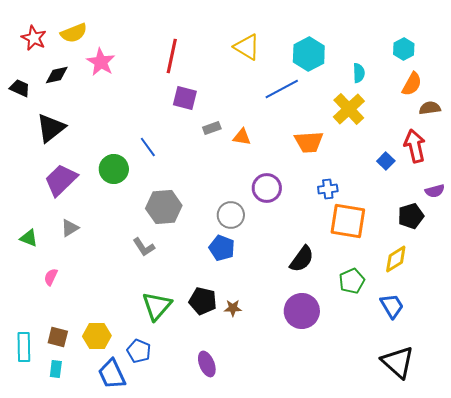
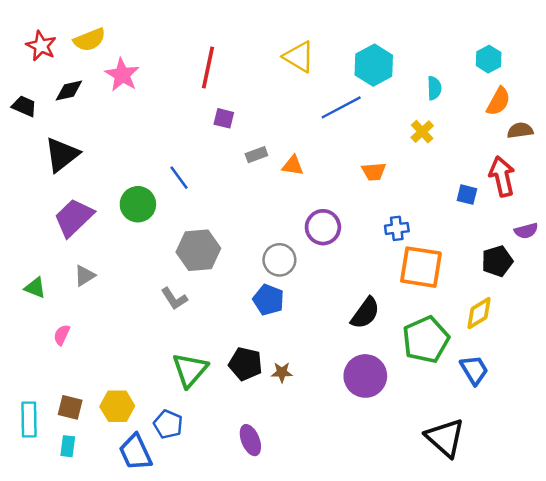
purple square: (185, 98) -> (224, 118), size x0.7
yellow cross: (349, 109) -> (422, 132), size x0.6
orange trapezoid: (309, 142) -> (374, 172), size x0.7
blue square: (386, 161) -> (467, 195), turned -30
green pentagon: (352, 281) -> (426, 340), size x1.5
black triangle: (398, 362) -> (445, 438), moved

